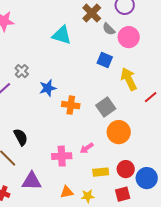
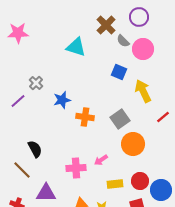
red line: (151, 97) -> (163, 117), moved

